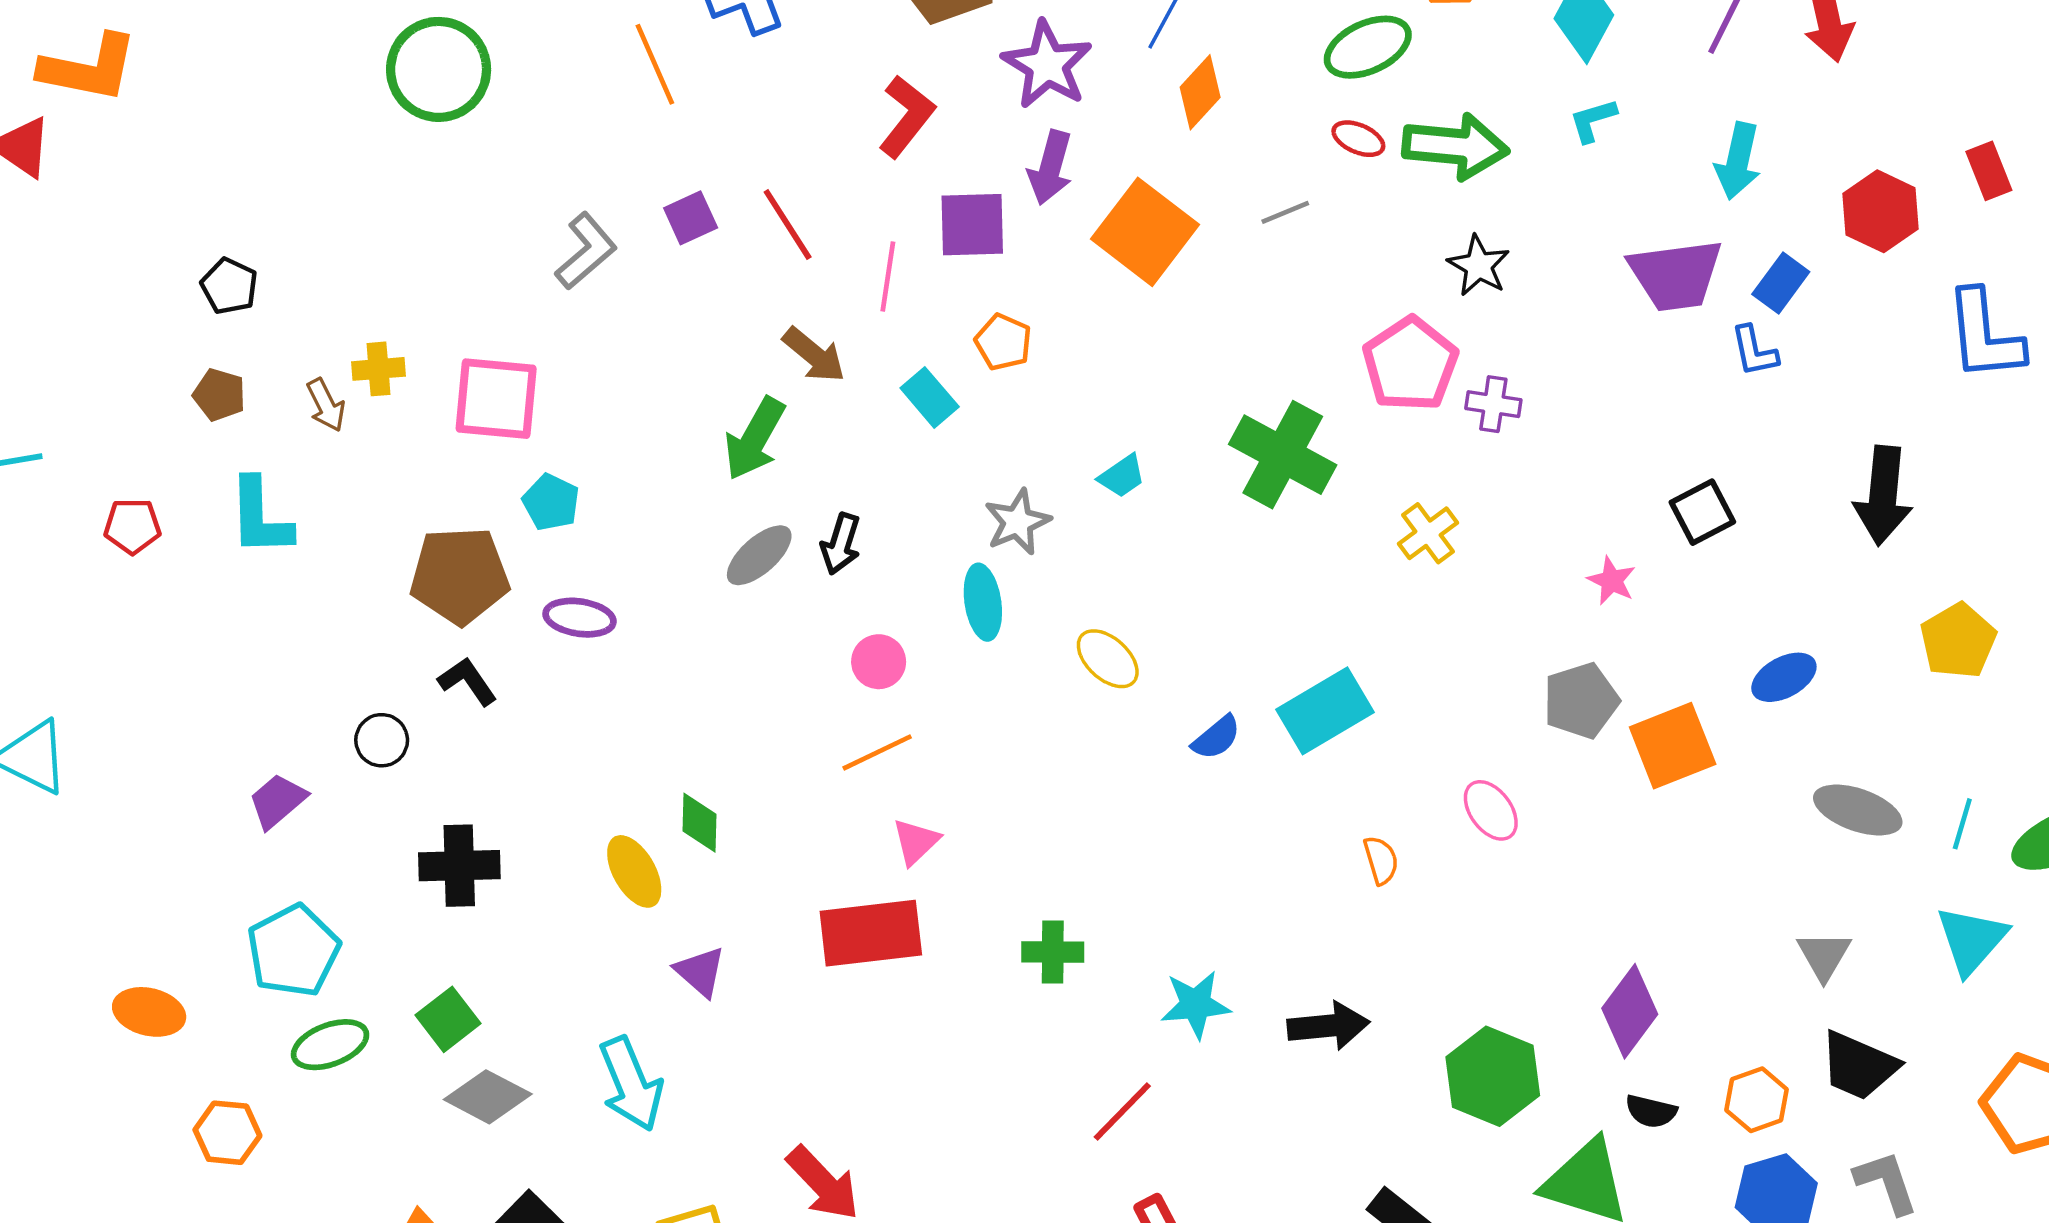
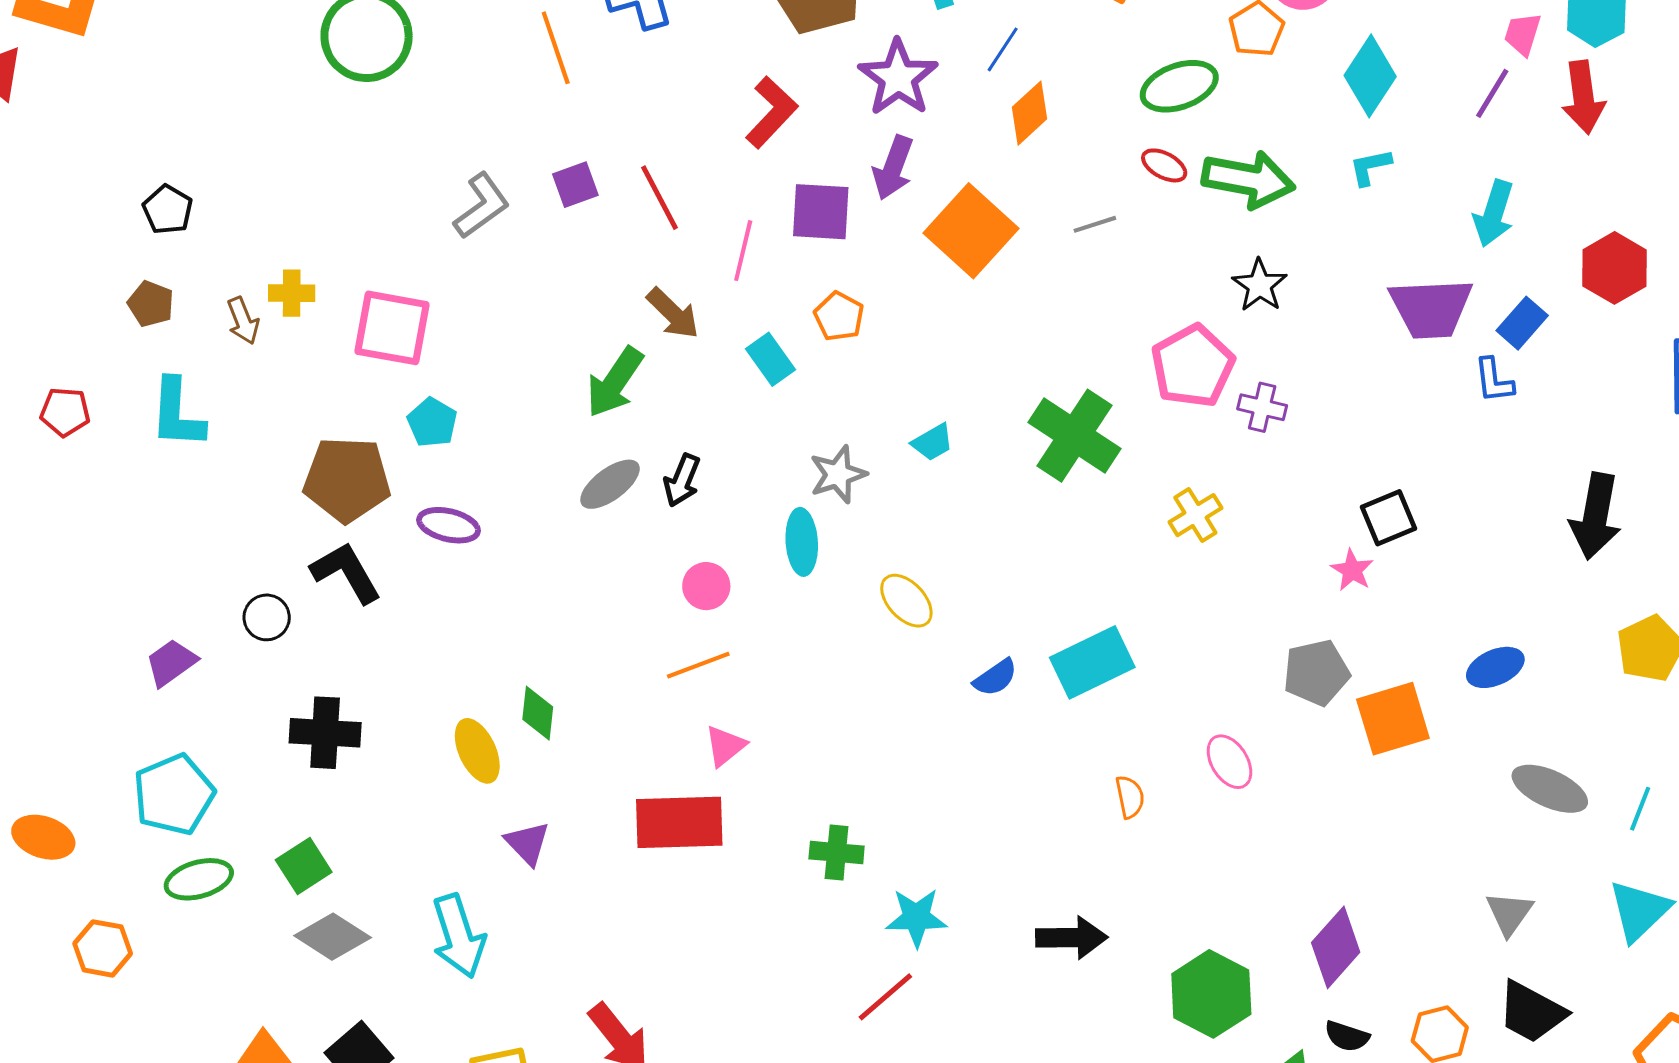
black square: (1702, 512) -> (1388, 518), moved
black L-shape: (468, 681) -> (346, 572), size x1.4
cyan star: (1196, 1005) -> (916, 918), moved

